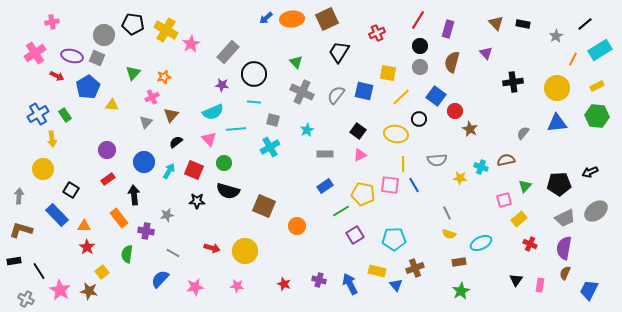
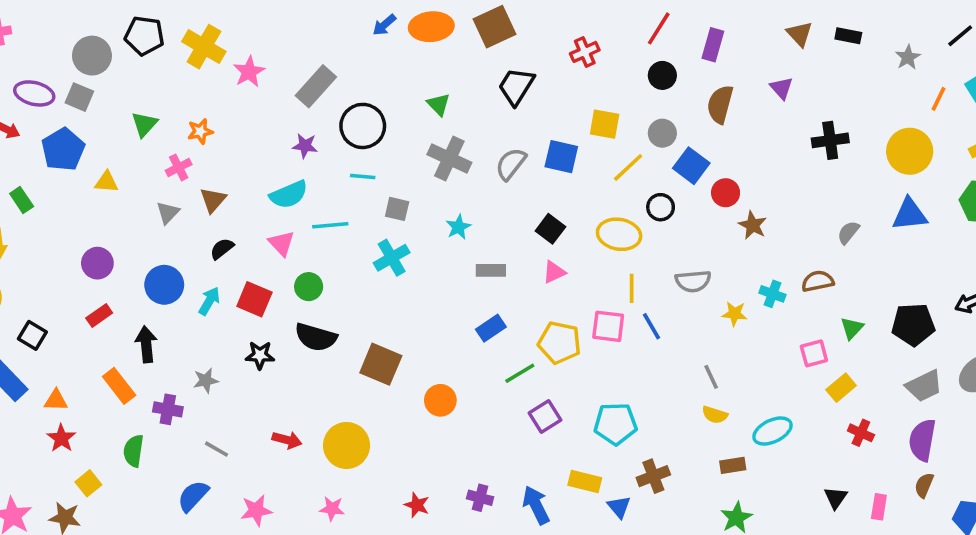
gray circle: (420, 67) -> (662, 133), moved

